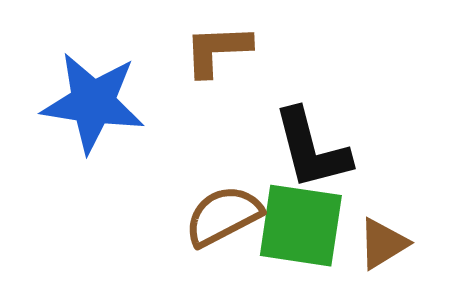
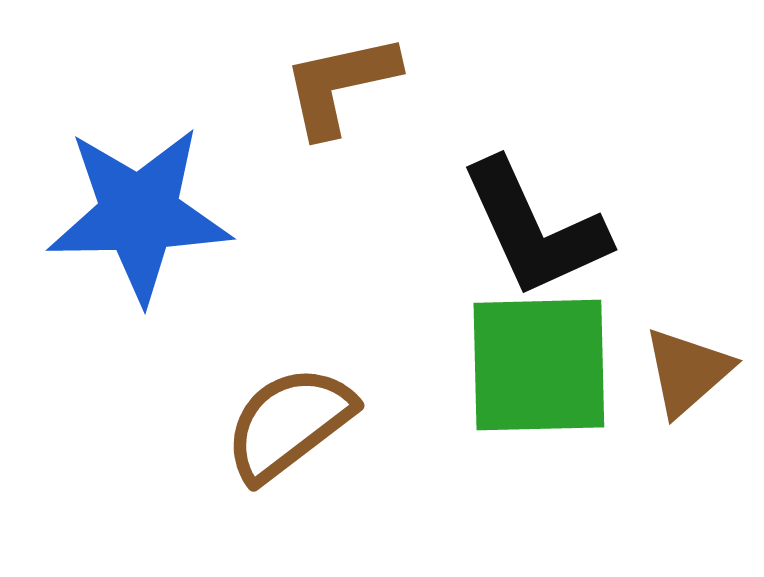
brown semicircle: (223, 216) -> (289, 423), moved

